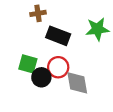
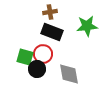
brown cross: (38, 13) -> (50, 12), moved
red circle: (58, 67) -> (43, 54), moved

